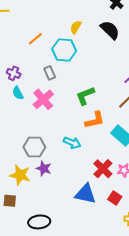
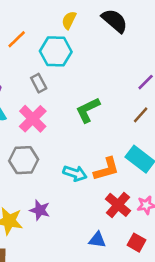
orange L-shape: (95, 120) -> (106, 169), moved
gray hexagon: (34, 147) -> (24, 160), moved
blue triangle: (85, 194) -> (97, 240), size x0.6

